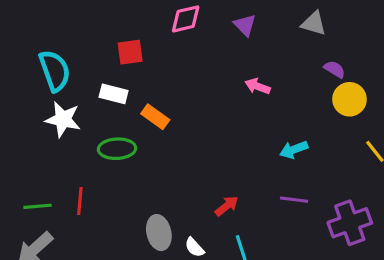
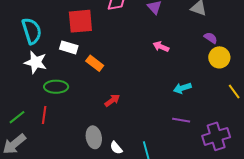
red square: (130, 52) -> (80, 21), size x1.5
green ellipse: (117, 149) -> (56, 87), moved
green line: (38, 206) -> (17, 117), turned -36
red arrow: (227, 206) -> (112, 100), moved

